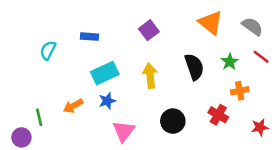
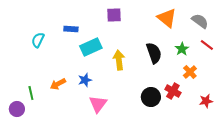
purple square: (149, 30) -> (114, 15), moved, turned 35
cyan rectangle: (105, 73) -> (91, 47), moved
orange cross: (240, 91) -> (190, 72), turned -32
black circle: (173, 121) -> (151, 97), moved

